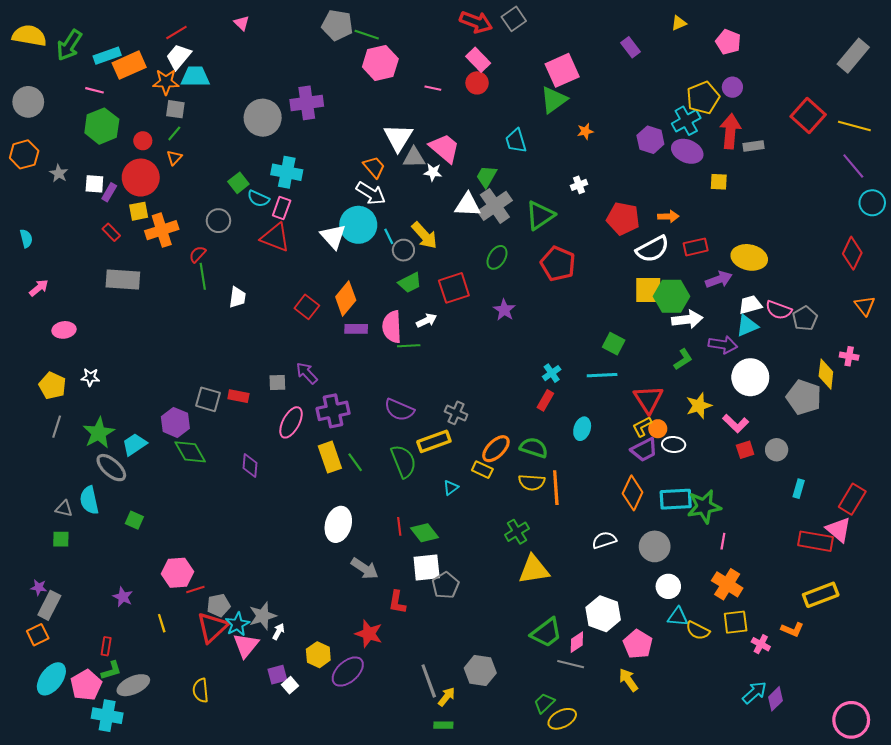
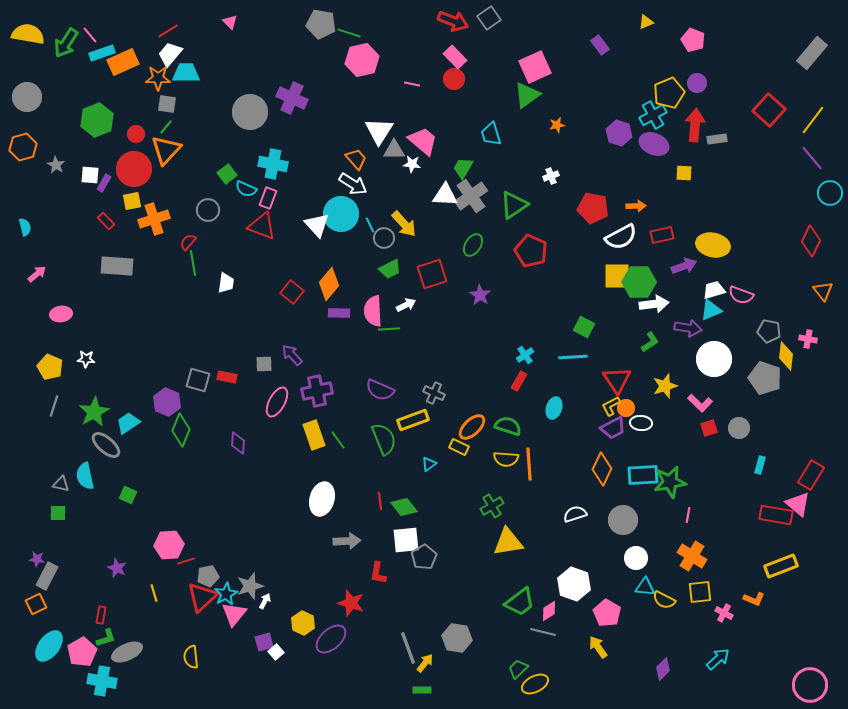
pink line: (94, 90) -> (90, 35), moved, turned 36
purple cross: (307, 103) -> (292, 98), turned 32
yellow line: (854, 126) -> (813, 120), turned -68
orange triangle: (174, 158) -> (166, 150), size x2.0
gray pentagon: (805, 318) -> (769, 331), moved, turned -30
green diamond: (190, 452) -> (181, 430), turned 52
gray arrow: (365, 569) -> (347, 541), turned -36
purple diamond: (776, 699) -> (663, 669), moved

